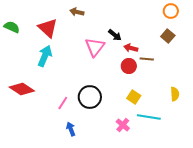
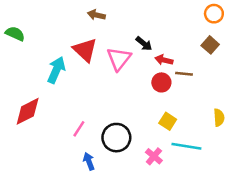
red triangle: (48, 28) -> (85, 50), moved
red diamond: (22, 89) -> (28, 111), turned -60
black circle: (90, 97) -> (116, 138), moved

